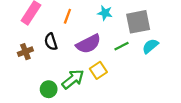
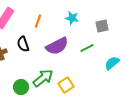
gray square: (138, 22) -> (102, 26), size x0.6
cyan semicircle: (150, 46) -> (112, 63), moved
yellow square: (98, 70) -> (66, 85), moved

